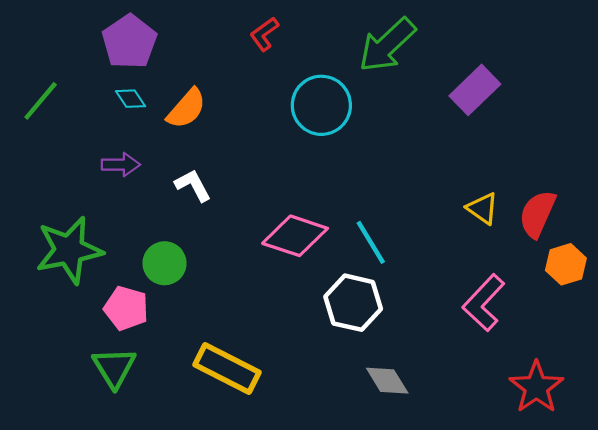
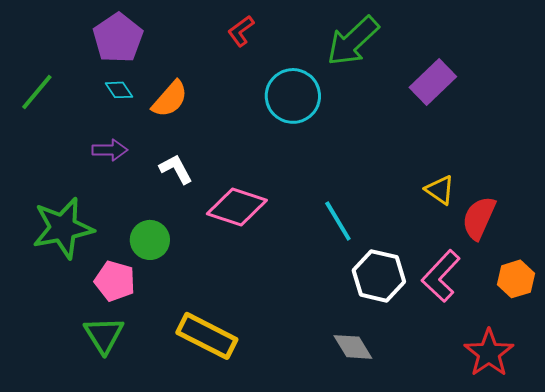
red semicircle: (537, 214) -> (479, 218), moved
pink diamond: (295, 236) -> (237, 207), moved
orange hexagon: (566, 264) -> (516, 279), moved
white hexagon: (353, 303) -> (379, 276), moved

